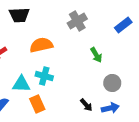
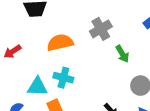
gray cross: (77, 21) -> (101, 29), moved

